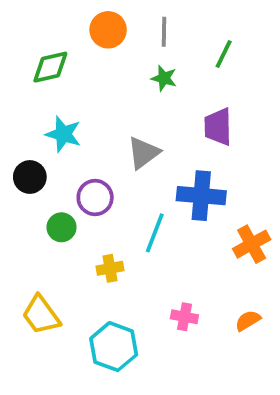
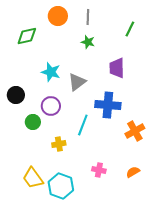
green line: (224, 54) -> (130, 29), moved
cyan star: (63, 134) -> (51, 72), moved
yellow trapezoid: (41, 315) -> (33, 178), moved

